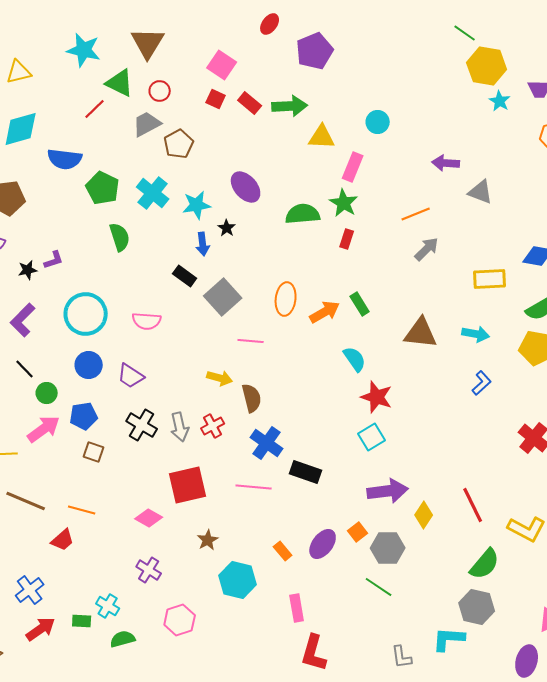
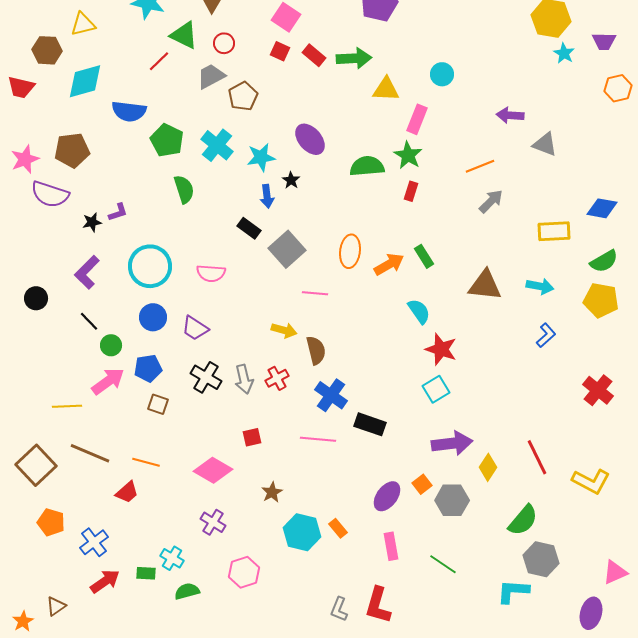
red square: (188, 485) -> (252, 437), size x0.5
pink diamond: (149, 518) -> (213, 470), size x1.4
orange rectangle: (283, 551) -> (338, 528), moved
green semicircle: (485, 564) -> (523, 520), moved
green line: (379, 587) -> (443, 564), moved
pink rectangle: (297, 608) -> (391, 546), moved
gray L-shape: (402, 657) -> (339, 609), moved, turned 30

